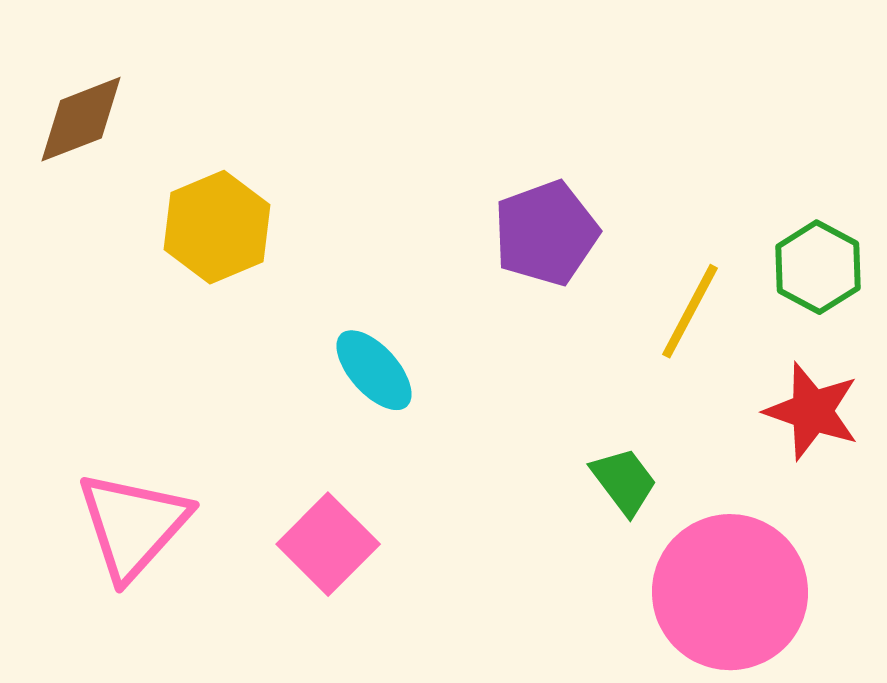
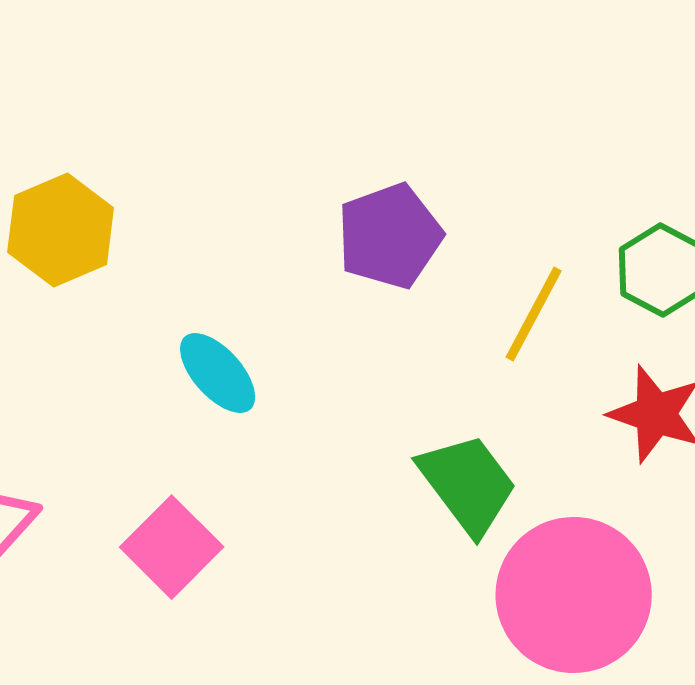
green trapezoid: (624, 481) -> (468, 484), size x1.5

